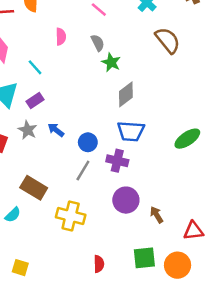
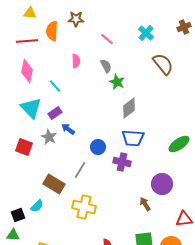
blue arrow: (56, 130) -> (68, 129), moved
gray line: (83, 171) -> (80, 170), moved
purple circle: (126, 200) -> (162, 184), moved
brown arrow: (157, 215) -> (145, 204), moved

